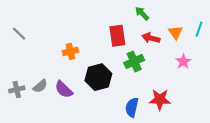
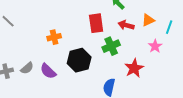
cyan line: (199, 29) -> (169, 27), moved
orange triangle: (176, 32) -> (148, 20), turned 40
red star: (160, 99) -> (134, 68), moved, turned -30

